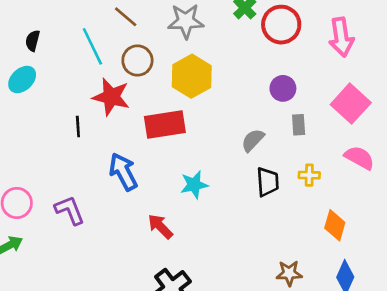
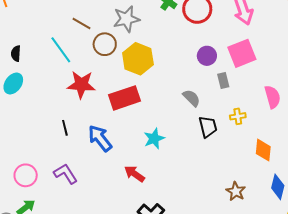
brown circle: (137, 61) -> (105, 44), moved
pink square: (351, 104) -> (242, 53), moved, turned 36
black line: (78, 126) -> (65, 128), moved
gray semicircle: (253, 140) -> (191, 98), turned 102
pink semicircle: (359, 158) -> (272, 97), turned 55
brown star: (289, 273) -> (236, 191), turned -30

